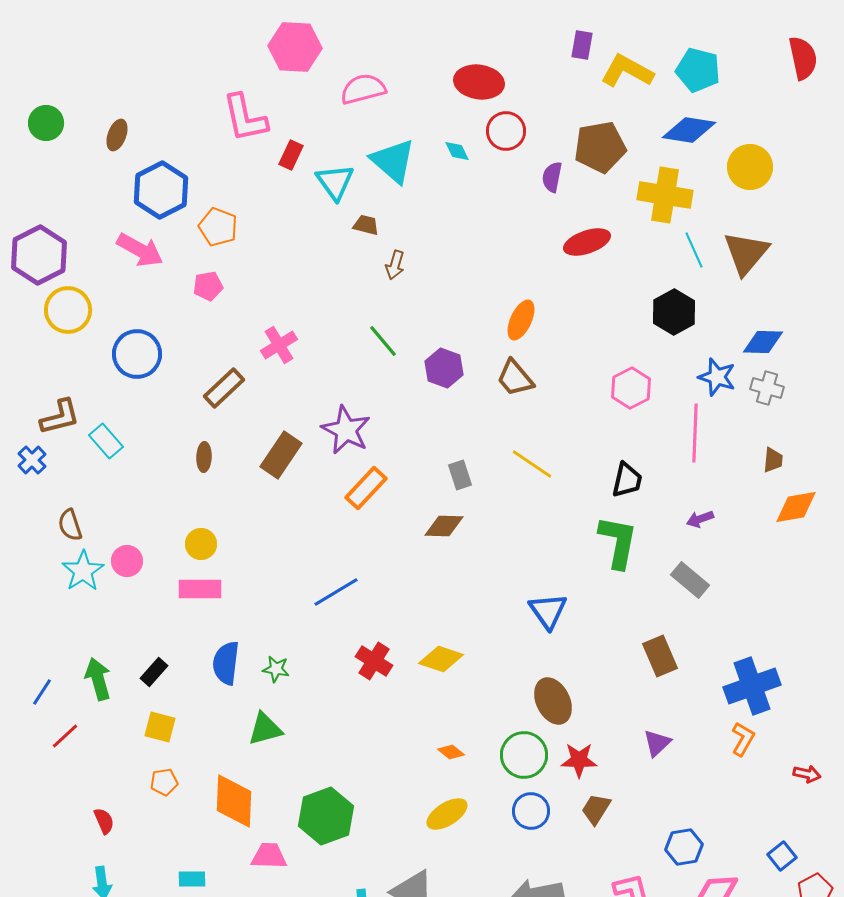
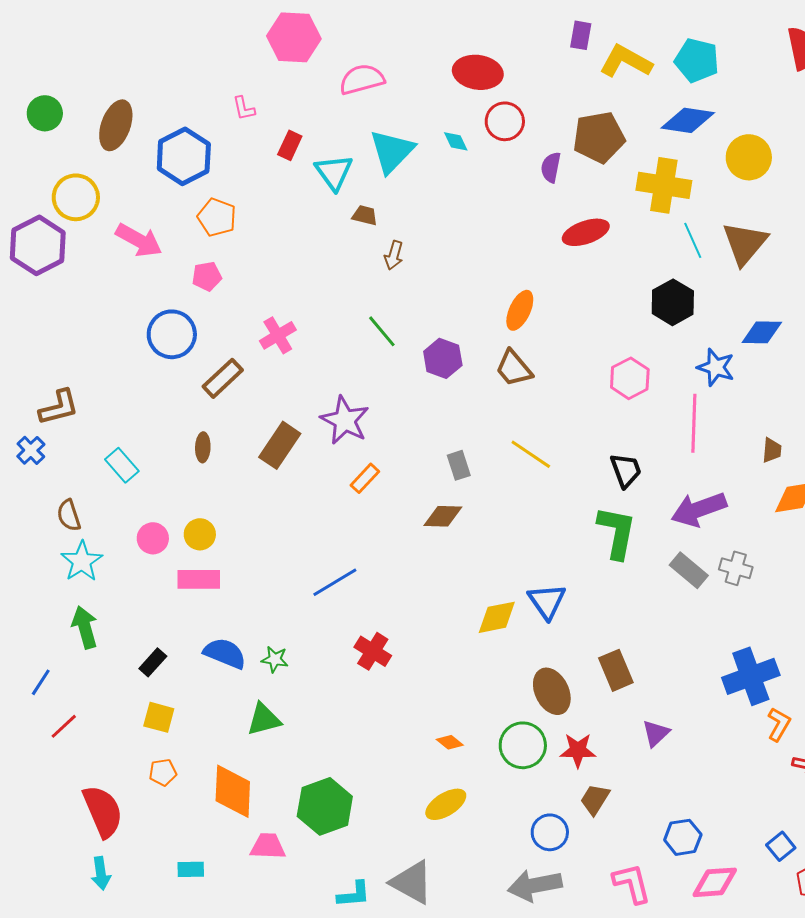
pink L-shape: (245, 118) -> (244, 108), size x0.5
brown ellipse: (117, 135) -> (116, 125), size x1.6
cyan triangle: (393, 161) -> (392, 151), turned 33
blue hexagon: (161, 190) -> (184, 156), moved
yellow circle: (68, 310) -> (76, 197), moved
blue circle: (137, 354) -> (172, 334), moved
gray cross: (767, 388) -> (736, 568), moved
cyan rectangle: (106, 441) -> (122, 465), moved
black trapezoid: (627, 480) -> (626, 470), turned -33
orange rectangle: (366, 488) -> (365, 478), size x0.7
purple arrow: (700, 519) -> (699, 509), size x2.0
pink circle: (127, 561) -> (153, 538), moved
brown rectangle: (660, 656) -> (616, 670), moved
yellow diamond: (441, 659) -> (497, 617), moved, turned -30
blue semicircle: (226, 663) -> (225, 653), turned 105
green arrow: (98, 679) -> (85, 627), moved
orange L-shape: (743, 739) -> (779, 724), moved
blue circle: (531, 811) -> (550, 832), moved
red semicircle: (104, 821) -> (103, 811), size x2.0

